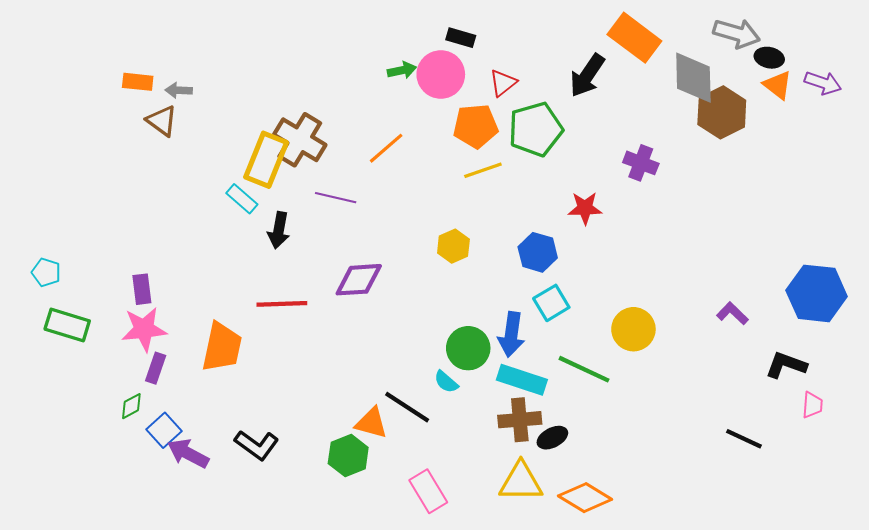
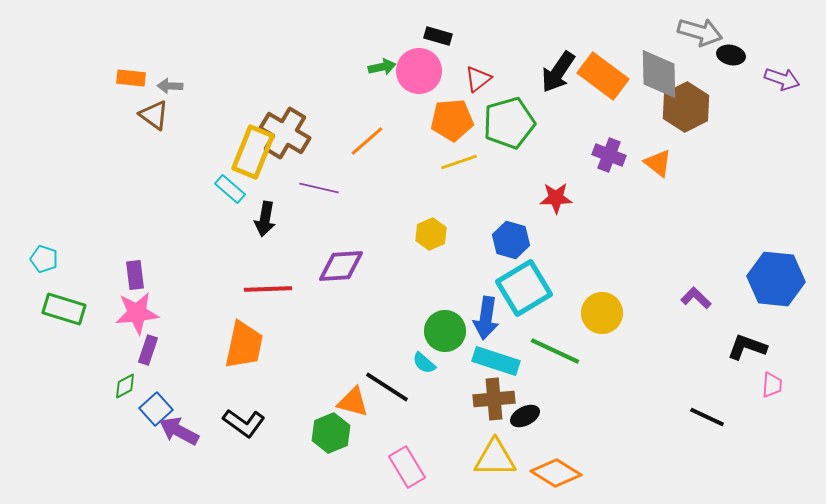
orange rectangle: (634, 38) -> (603, 76), moved
orange triangle: (778, 85) -> (658, 163), moved
cyan square: (551, 303) -> (524, 288), size x1.6
orange trapezoid: (222, 347) -> (244, 345), moved

